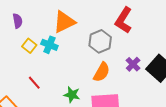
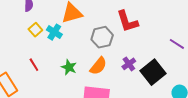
red L-shape: (124, 20) -> (127, 21), turned -60
green star: (72, 95) -> (69, 67), moved

